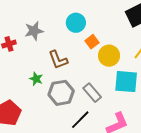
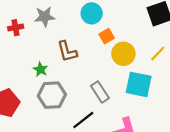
gray hexagon: (61, 93) -> (52, 95), moved

